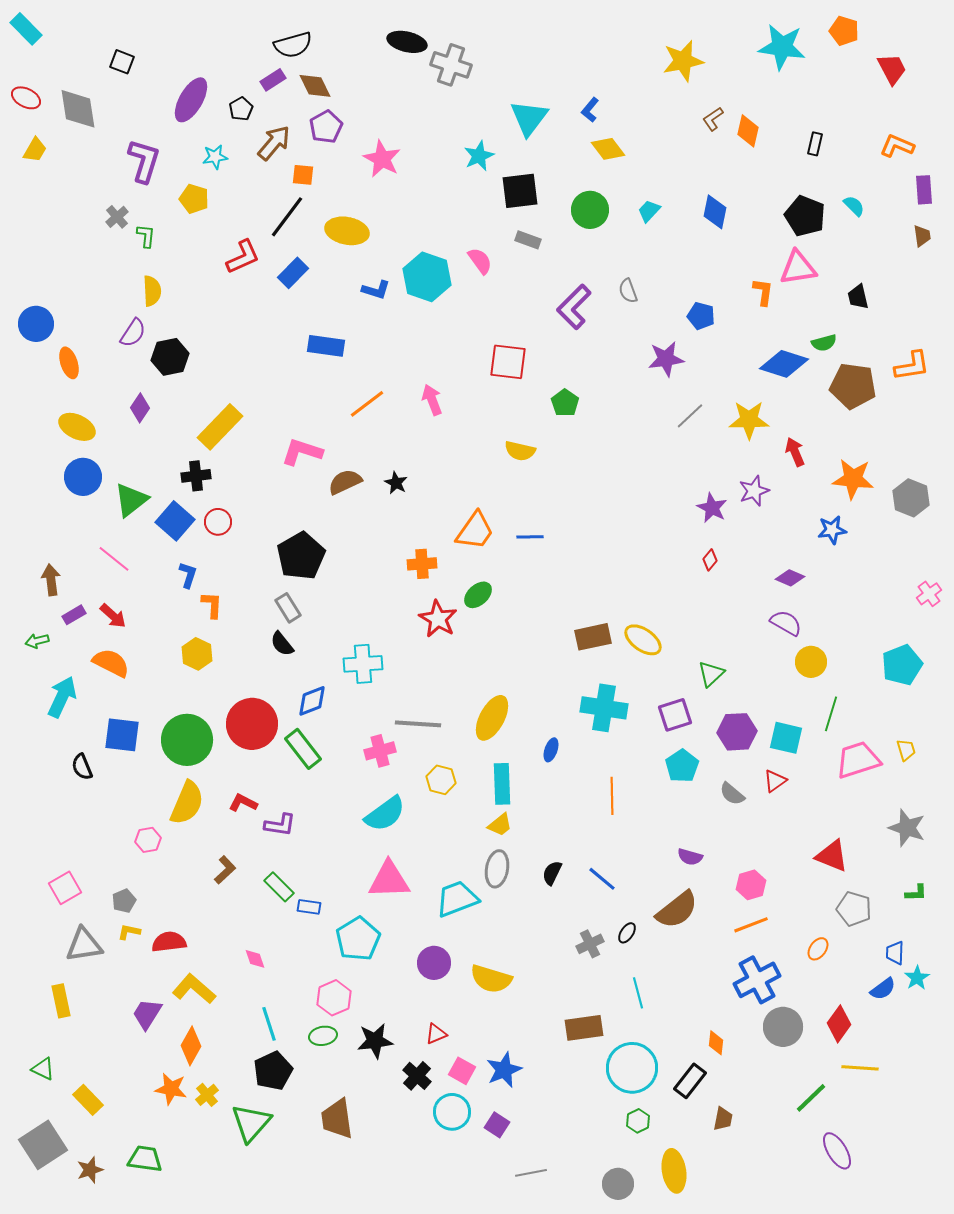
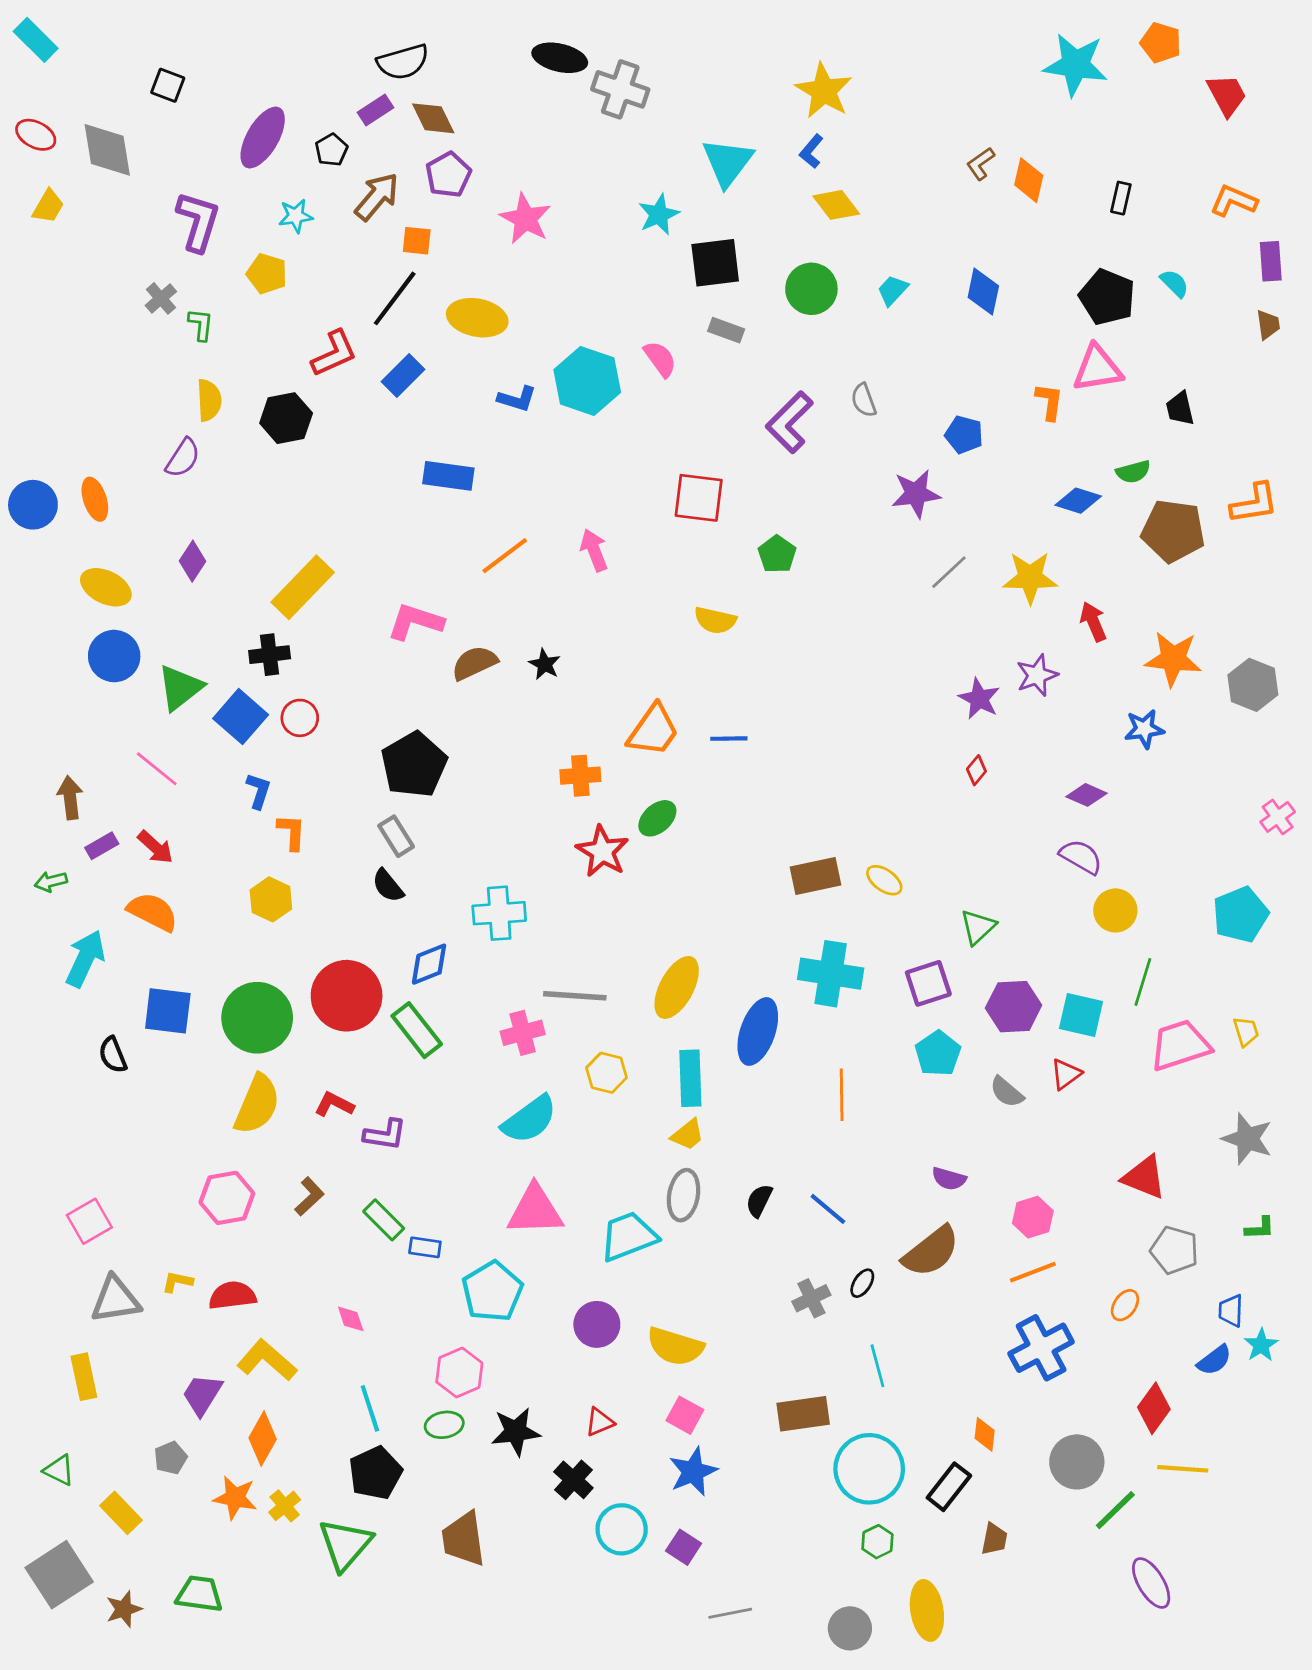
yellow star: (683, 61) -> (824, 91), moved, turned -30
blue circle: (36, 324) -> (33, 505), moved
black hexagon: (170, 357) -> (286, 418), moved
blue diamond: (784, 364) -> (1078, 501), size x0.7
yellow ellipse: (643, 640) -> (884, 880), size x0.7
blue ellipse: (551, 750) -> (758, 1031), size x2.0
pink hexagon: (148, 840) -> (227, 1198), moved, size x1.5
gray pentagon: (124, 901) -> (171, 1458), moved
gray circle: (783, 1027) -> (1077, 1462), moved
pink square: (462, 1071) -> (685, 1415), moved

